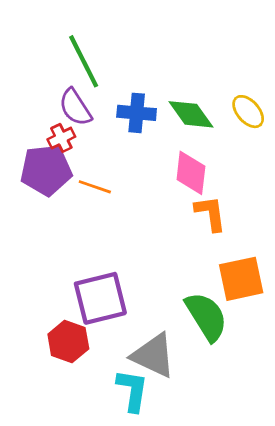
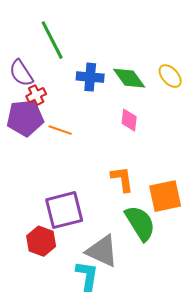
purple semicircle: (75, 107) -> (21, 73), moved
pink diamond: (191, 173) -> (129, 120), size x0.7
orange L-shape: (210, 213) -> (122, 179), moved

